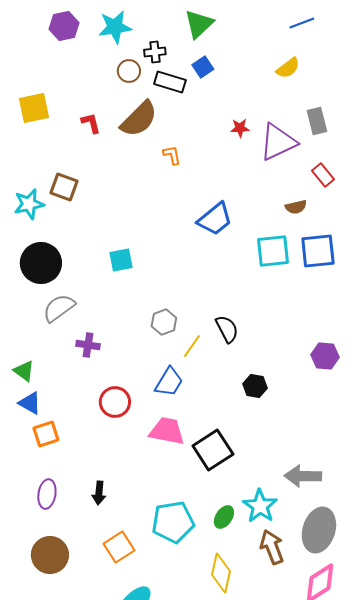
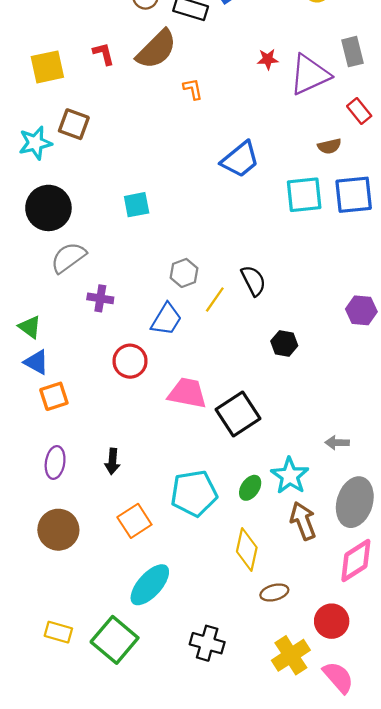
yellow square: (34, 108) -> (47, 67), moved
blue trapezoid: (169, 382) -> (166, 319), moved
gray arrow: (303, 476) -> (337, 443), size x0.6

